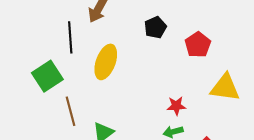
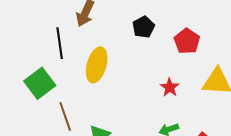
red star: (176, 106) -> (170, 87), moved, turned -30

